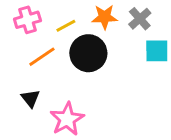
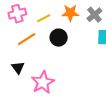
black circle: (88, 53) -> (59, 38), size x0.7

